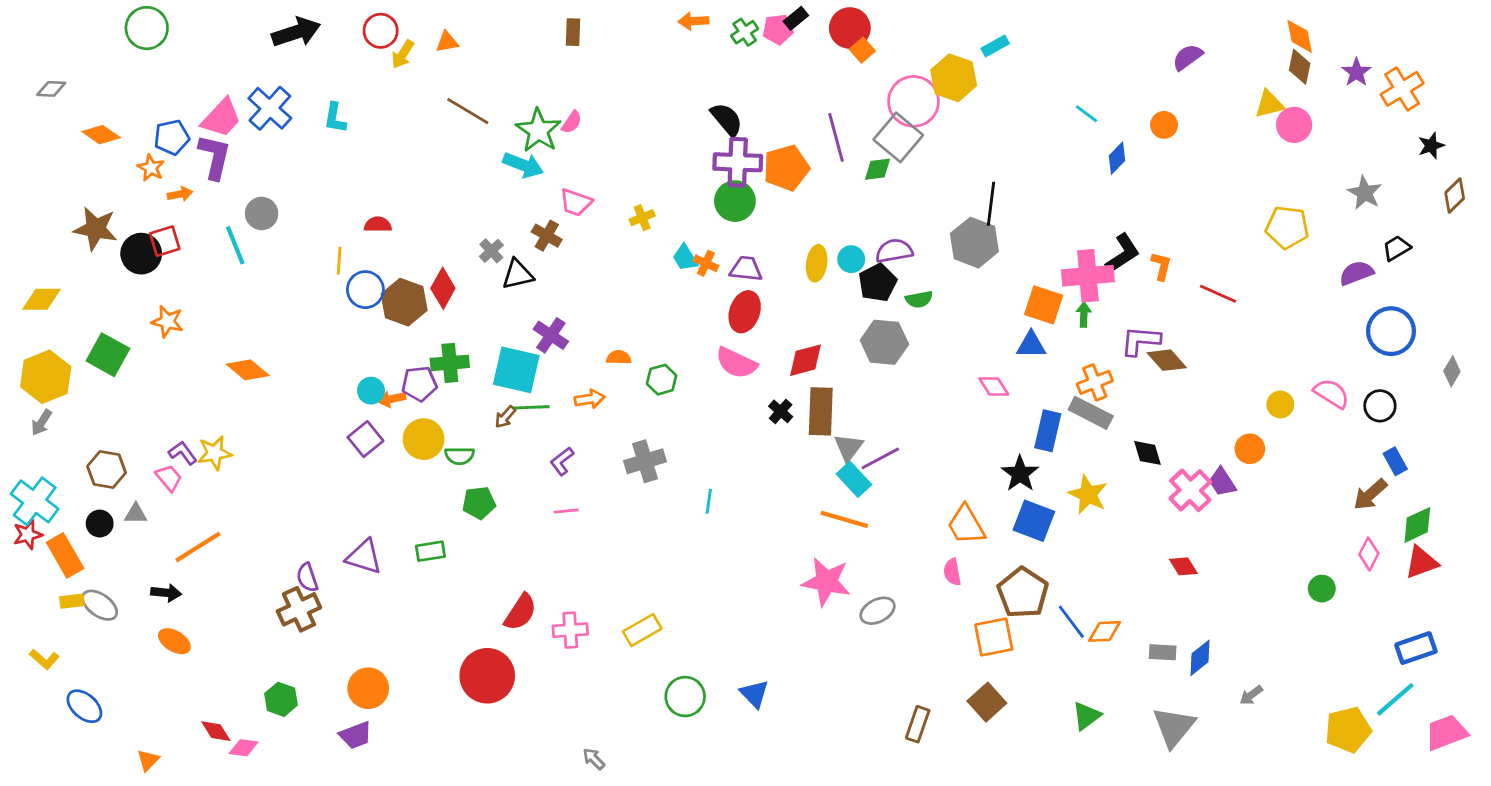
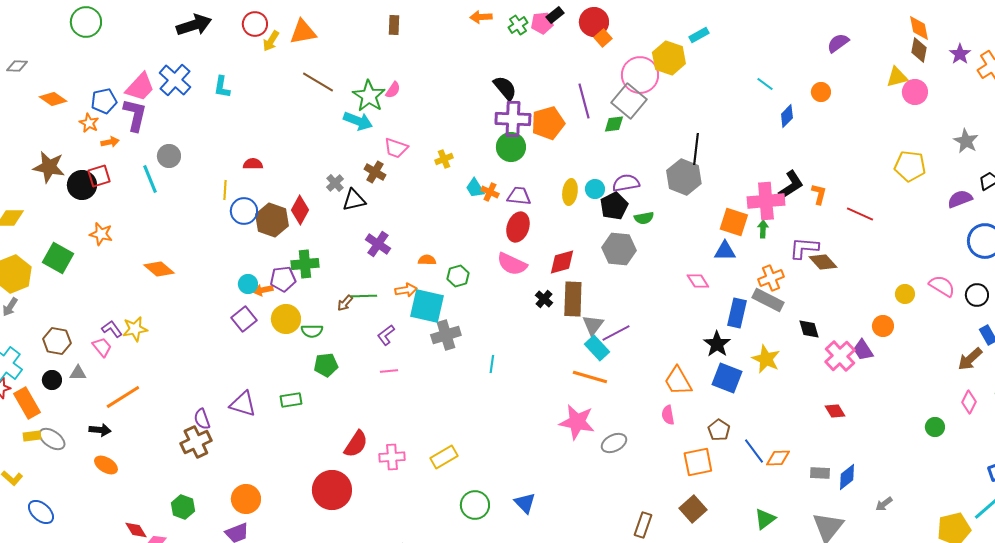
orange triangle: (447, 42) -> (303, 32), size x1.6
cyan square: (516, 370) -> (427, 306), moved
brown pentagon: (1023, 593) -> (719, 430), size x0.6

